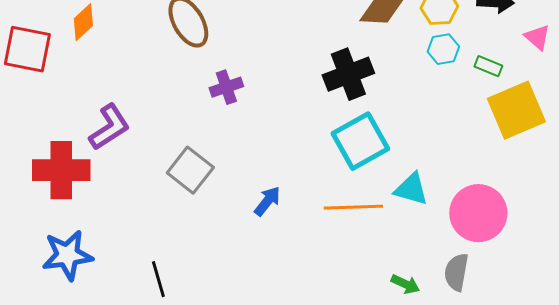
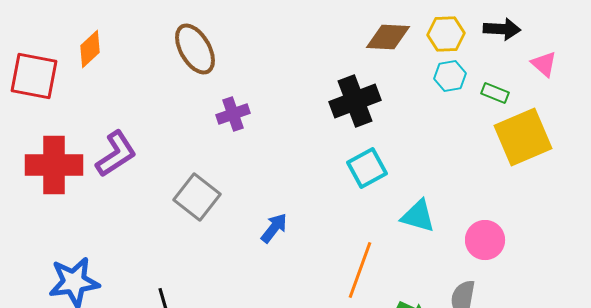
cyan square: (360, 141) -> (367, 168), size x0.7
red cross: (61, 170) -> (54, 165), moved
orange line: (353, 207) -> (360, 270), moved, turned -68
pink circle: (478, 213) -> (485, 240), size x0.7

